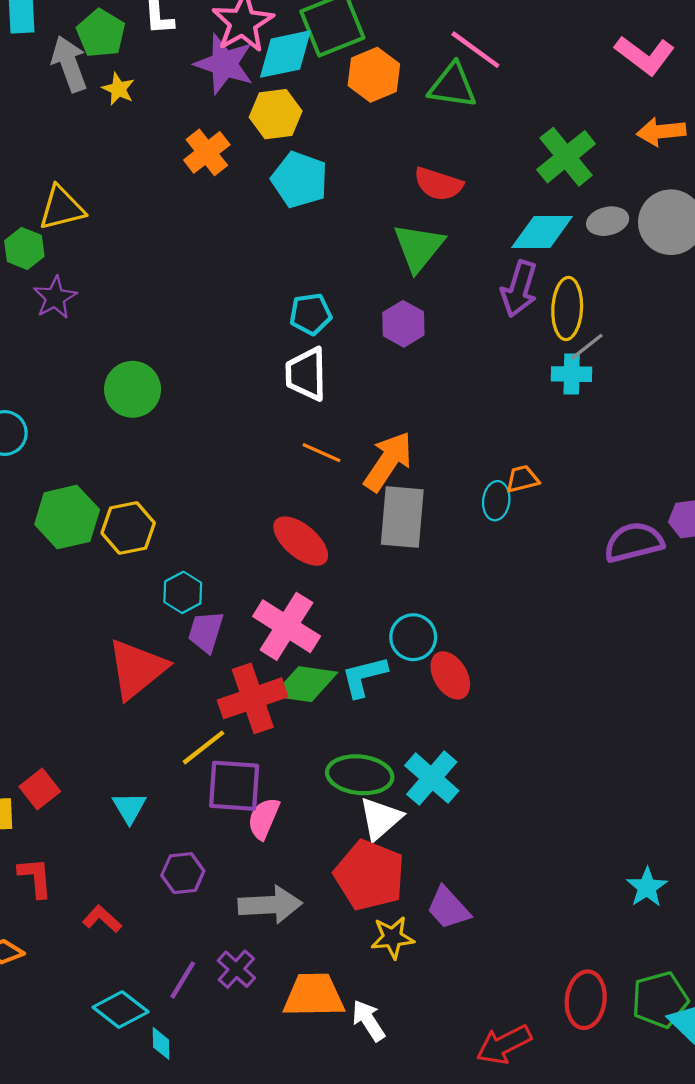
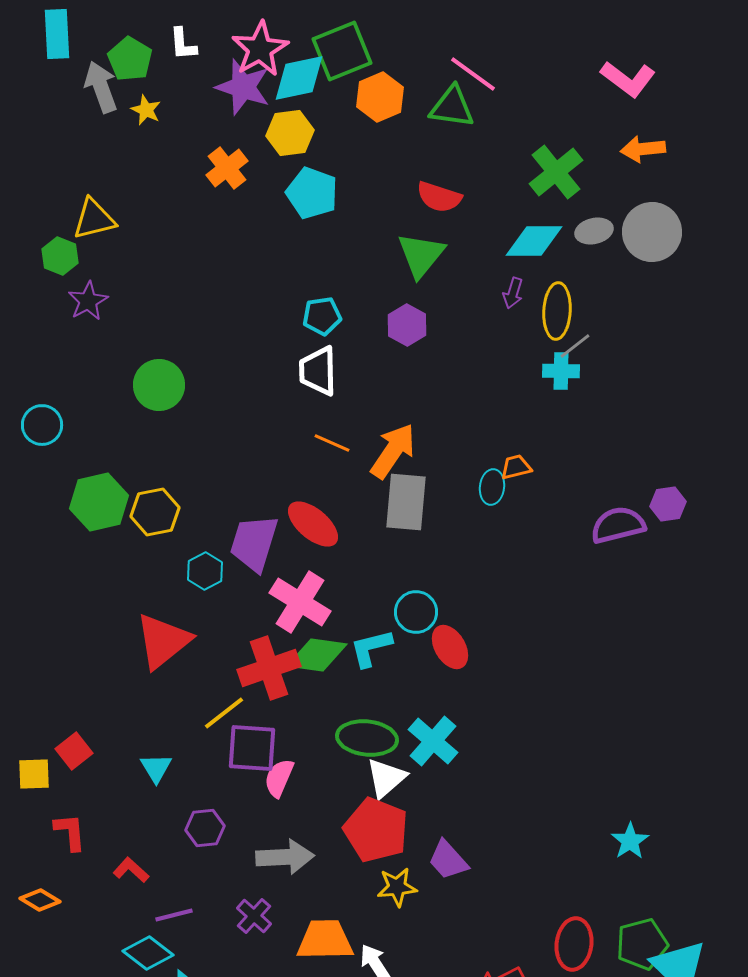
purple arrow: (519, 289) -> (513, 293), size x0.6
purple trapezoid: (206, 632) -> (254, 543), moved, size x1.5
purple line: (183, 980) -> (174, 915), moved, turned 45

